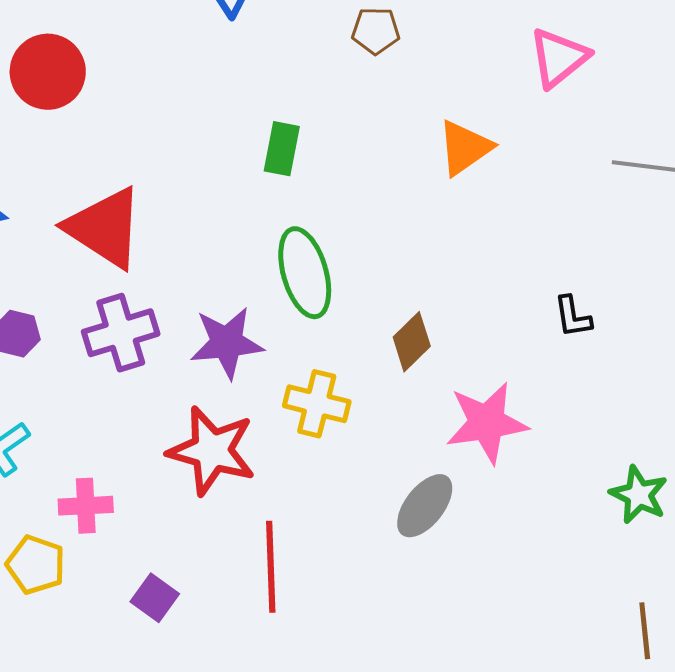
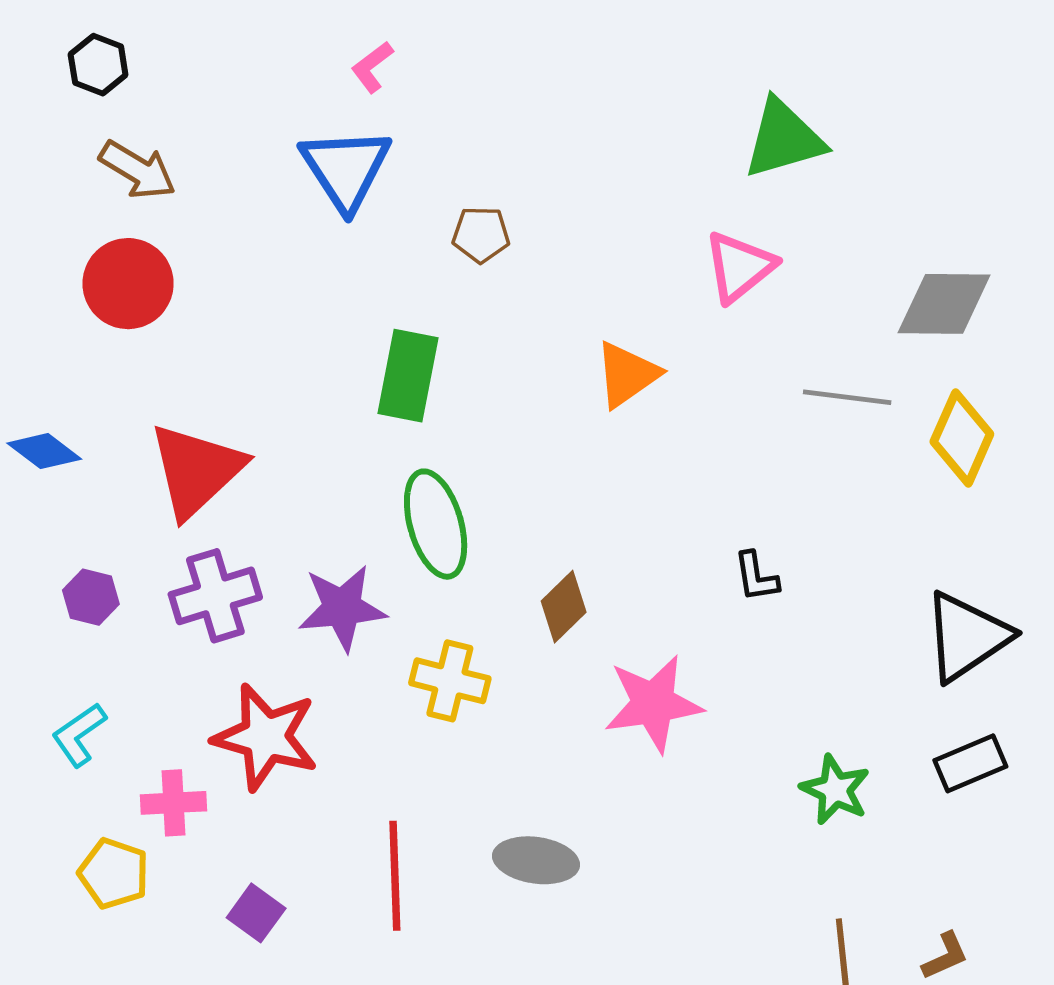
brown pentagon: (376, 31) -> (481, 235), moved
green rectangle: (282, 149) -> (408, 376), size x1.4
red triangle: (105, 228) -> (196, 470), turned 44
red star: (212, 451) -> (266, 737), moved
gray ellipse: (425, 506) -> (536, 860), moved, turned 60

